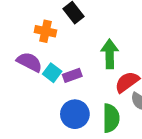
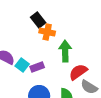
orange cross: (45, 31) -> (47, 32), moved

